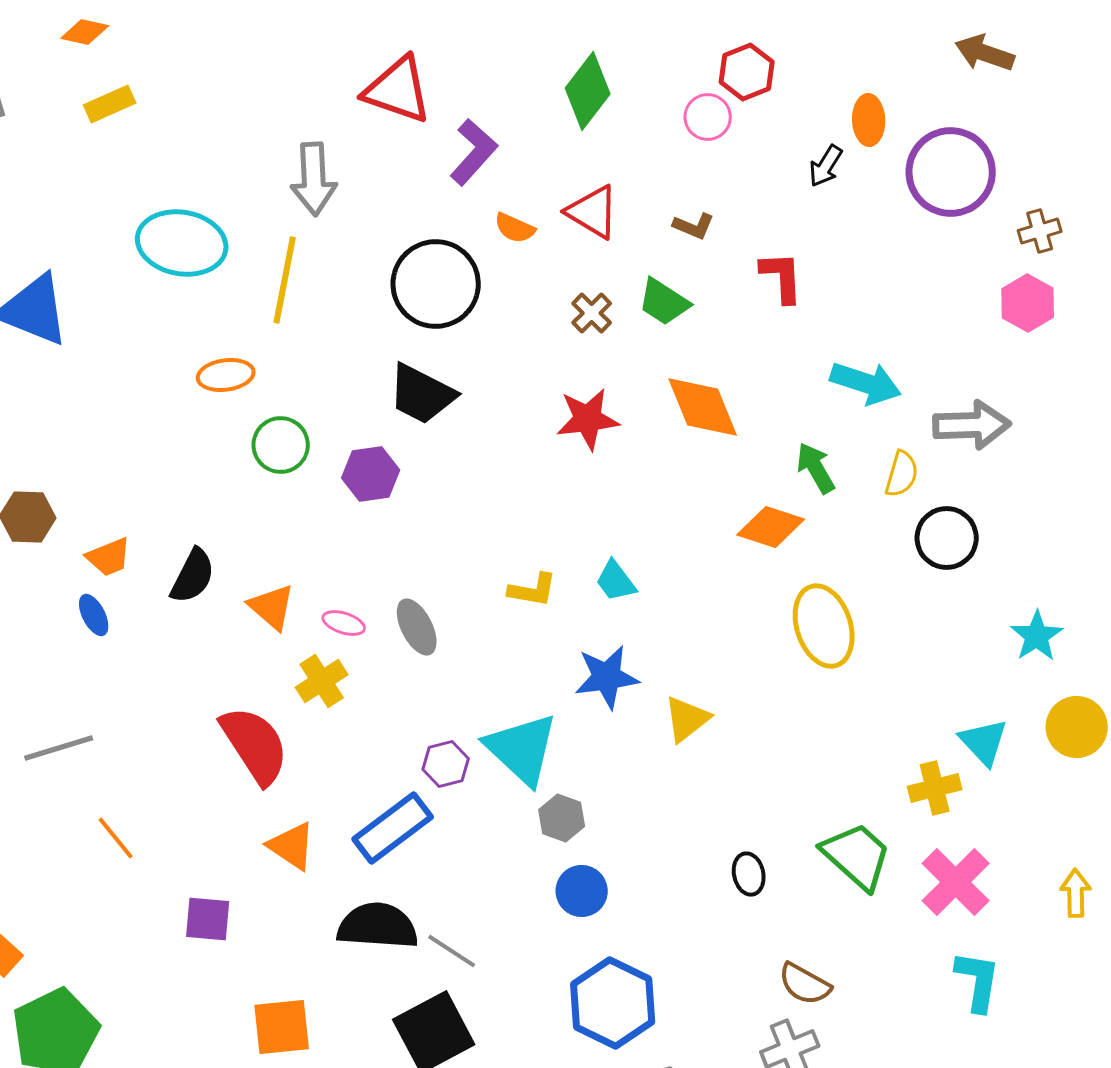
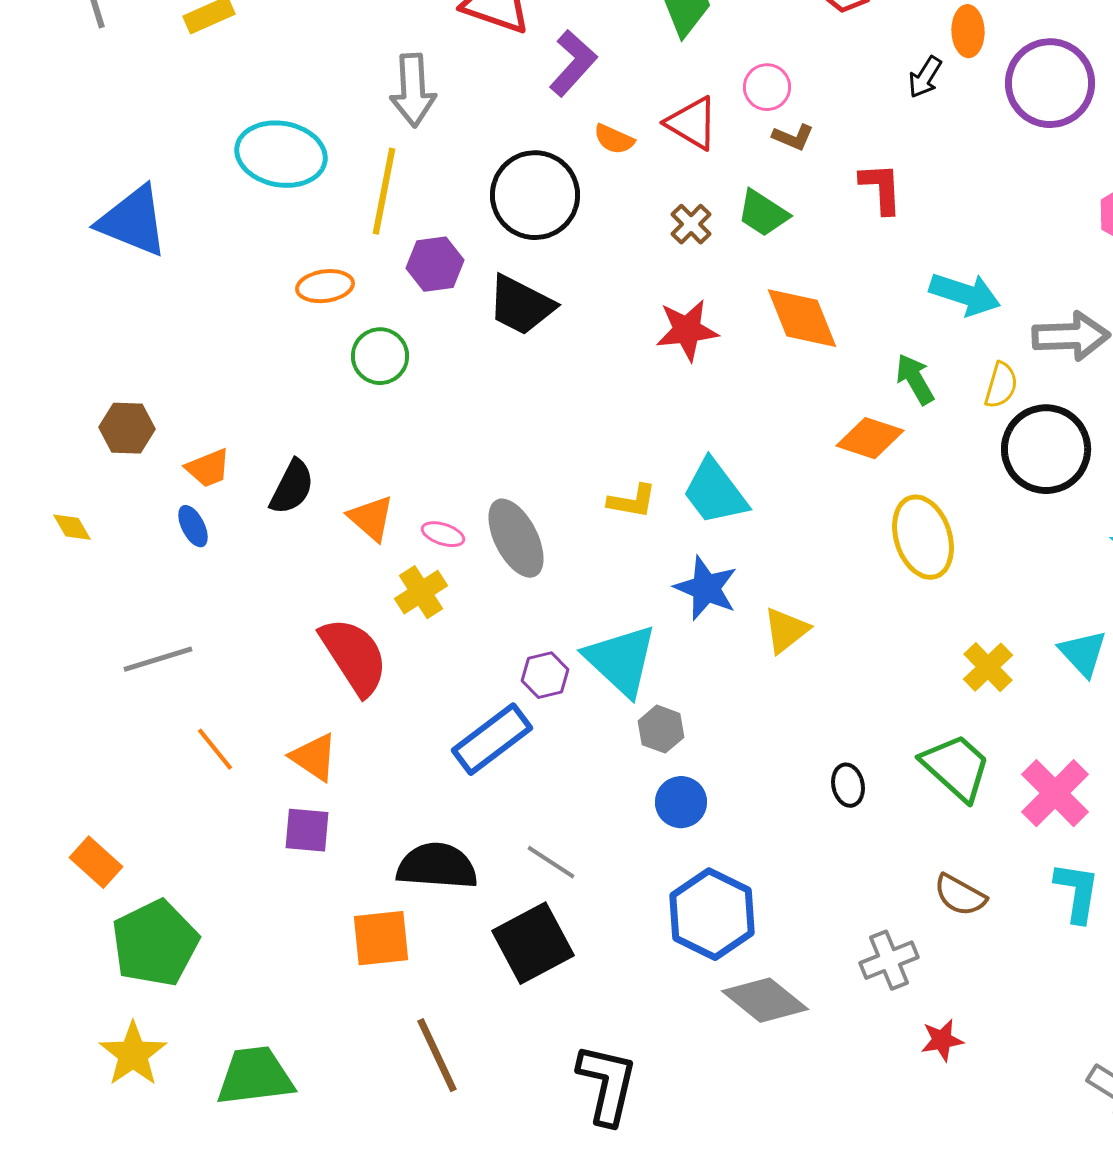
pink circle: (708, 117) -> (767, 87), moved
purple hexagon: (371, 474) -> (435, 264), moved
black circle: (947, 538) -> (1046, 449), size x1.4
cyan trapezoid: (616, 581) -> (715, 492), size x1.6
gray ellipse: (417, 627) -> (516, 538), size x1.4
blue star: (607, 677) -> (706, 588), turned 30
yellow cross: (935, 788) -> (988, 667), moved, turned -30
orange triangle: (292, 846) -> (314, 757), moved
black semicircle: (378, 926) -> (437, 866), moved
brown semicircle: (805, 984) -> (960, 895), moved

